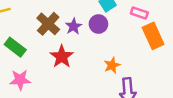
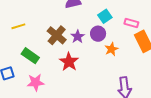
orange star: (112, 65) -> (111, 49), moved

